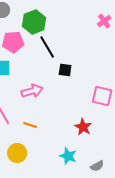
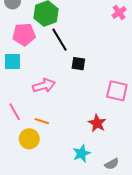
yellow circle: (17, 153) -> (29, 139), moved
cyan star: (68, 156) -> (81, 153), turned 30

